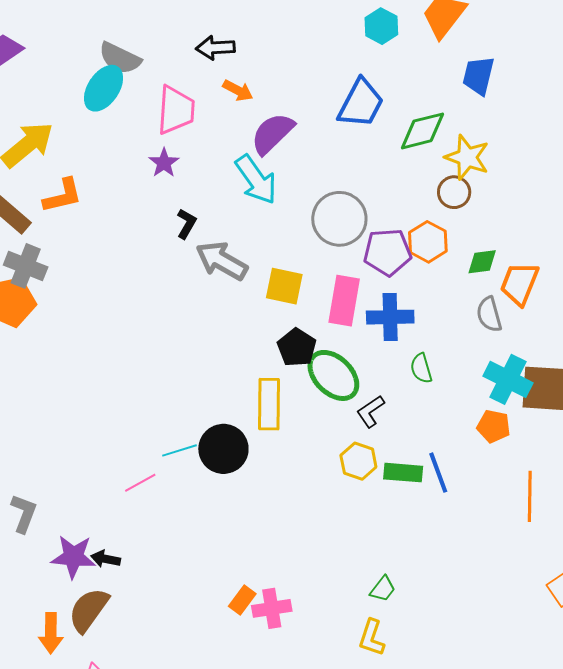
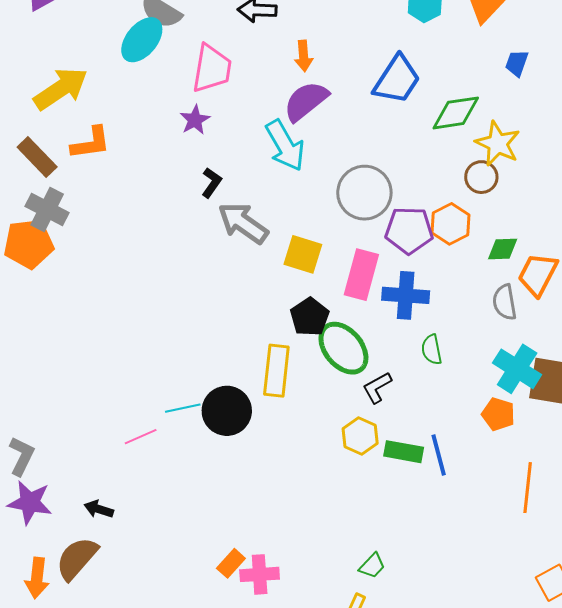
blue trapezoid: (478, 76) -> (517, 63), size x0.7
orange arrow: (238, 90) -> (304, 56), moved, turned 52
purple star: (73, 557) -> (30, 502), moved

